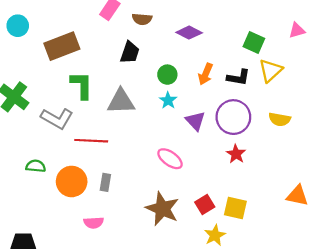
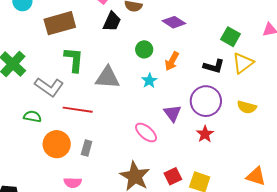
black trapezoid: (130, 53) -> (112, 22), moved
orange arrow: (206, 74) -> (172, 61), moved
green circle: (167, 75) -> (144, 49), moved
purple triangle: (195, 121) -> (173, 113), moved
green semicircle: (36, 166) -> (32, 117), moved

